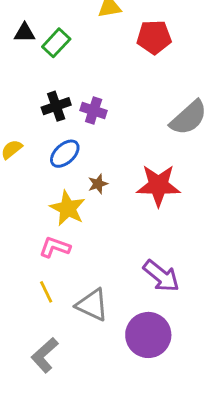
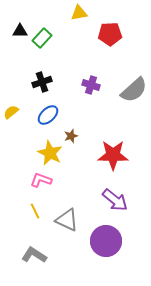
purple cross: (94, 110) -> (91, 85), moved
red star: (158, 185) -> (113, 155), moved
gray L-shape: (45, 355) -> (34, 255), turned 75

